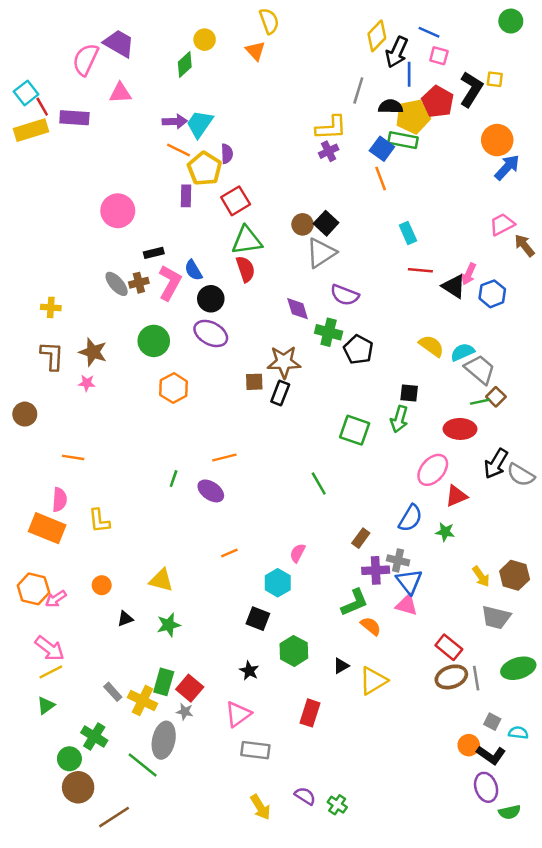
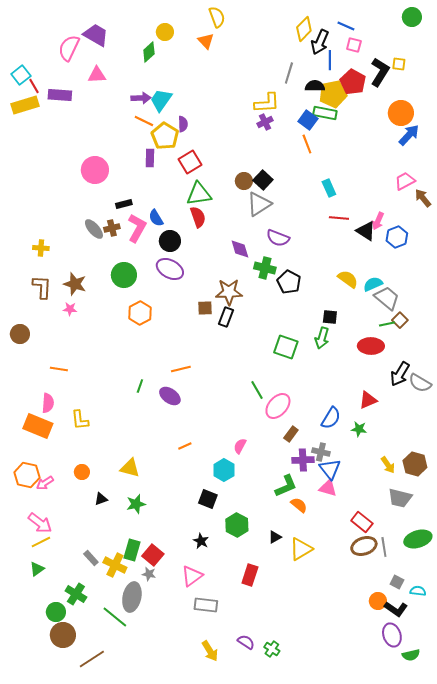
pink ellipse: (433, 470) -> (278, 406), moved

